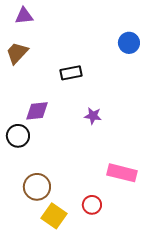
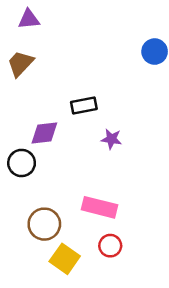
black rectangle: (71, 73) -> (84, 105), moved
pink rectangle: (122, 173) -> (99, 207), moved

